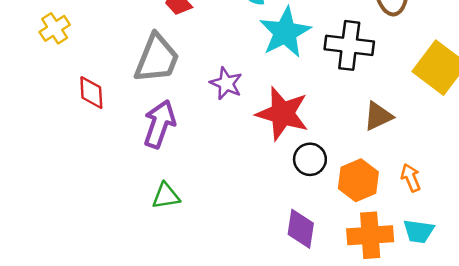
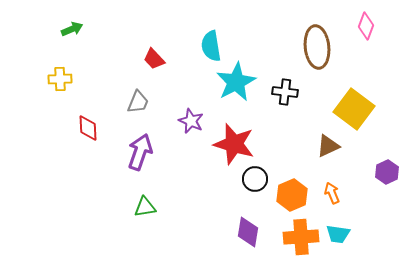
yellow cross: (55, 28) -> (60, 79), turned 30
black cross: (349, 45) -> (285, 92), size x0.7
gray trapezoid: (157, 59) -> (138, 102), size x0.6
brown triangle: (378, 116) -> (328, 146), moved

